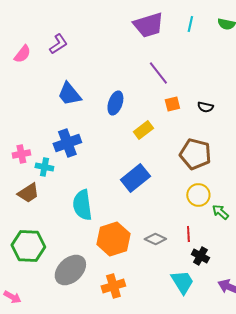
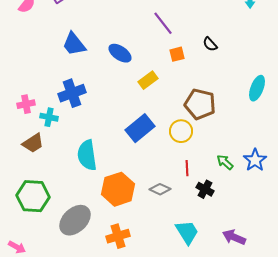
blue ellipse: (115, 103) -> (120, 53), turned -75
black semicircle: (205, 107) -> (210, 44), moved, turned 35
yellow circle: (198, 195) -> (181, 131), moved
red line: (188, 234) -> (187, 168), moved
black cross: (200, 256) -> (205, 189), moved

